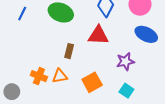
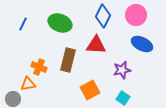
brown rectangle: (69, 51) -> (68, 60), size x1.6
orange cross: (39, 76) -> (39, 67), moved
orange triangle: (60, 76) -> (28, 84), moved

